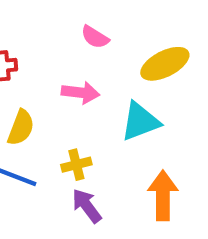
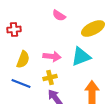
pink arrow: (81, 93) -> (52, 56), moved

